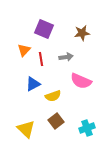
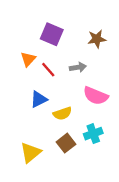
red line: (41, 59) -> (48, 70), turned -32
cyan cross: (87, 128) -> (93, 134), moved
yellow triangle: (26, 129) -> (31, 153), turned 36

